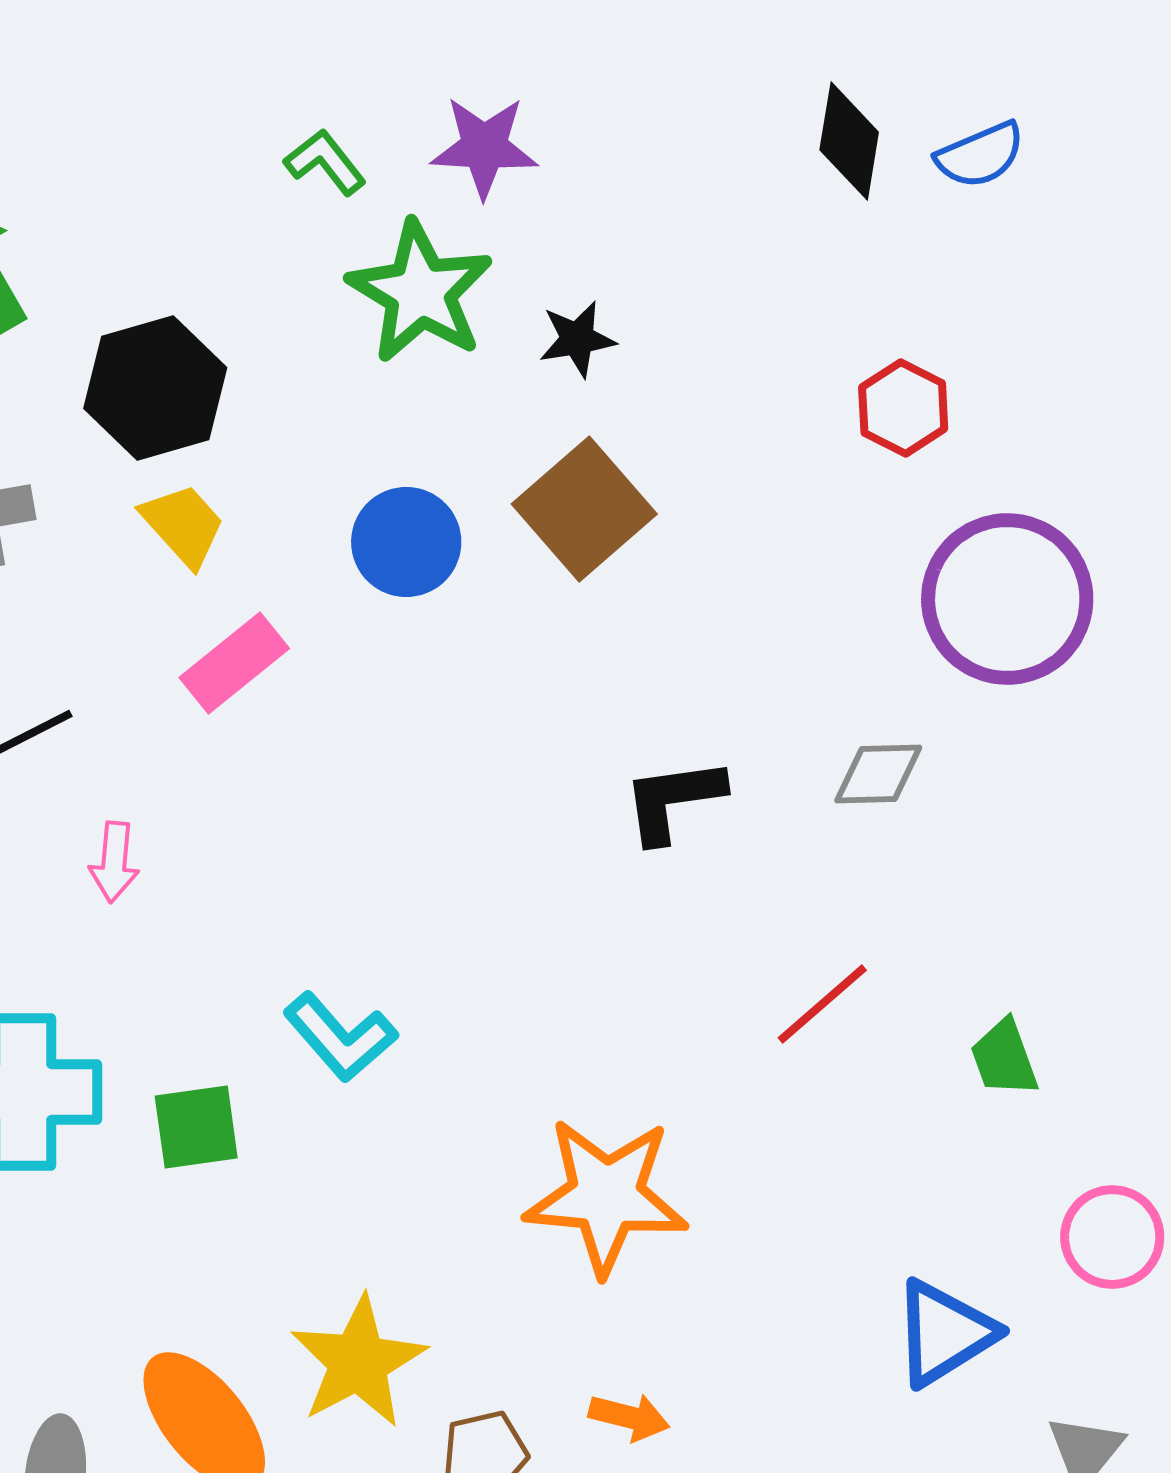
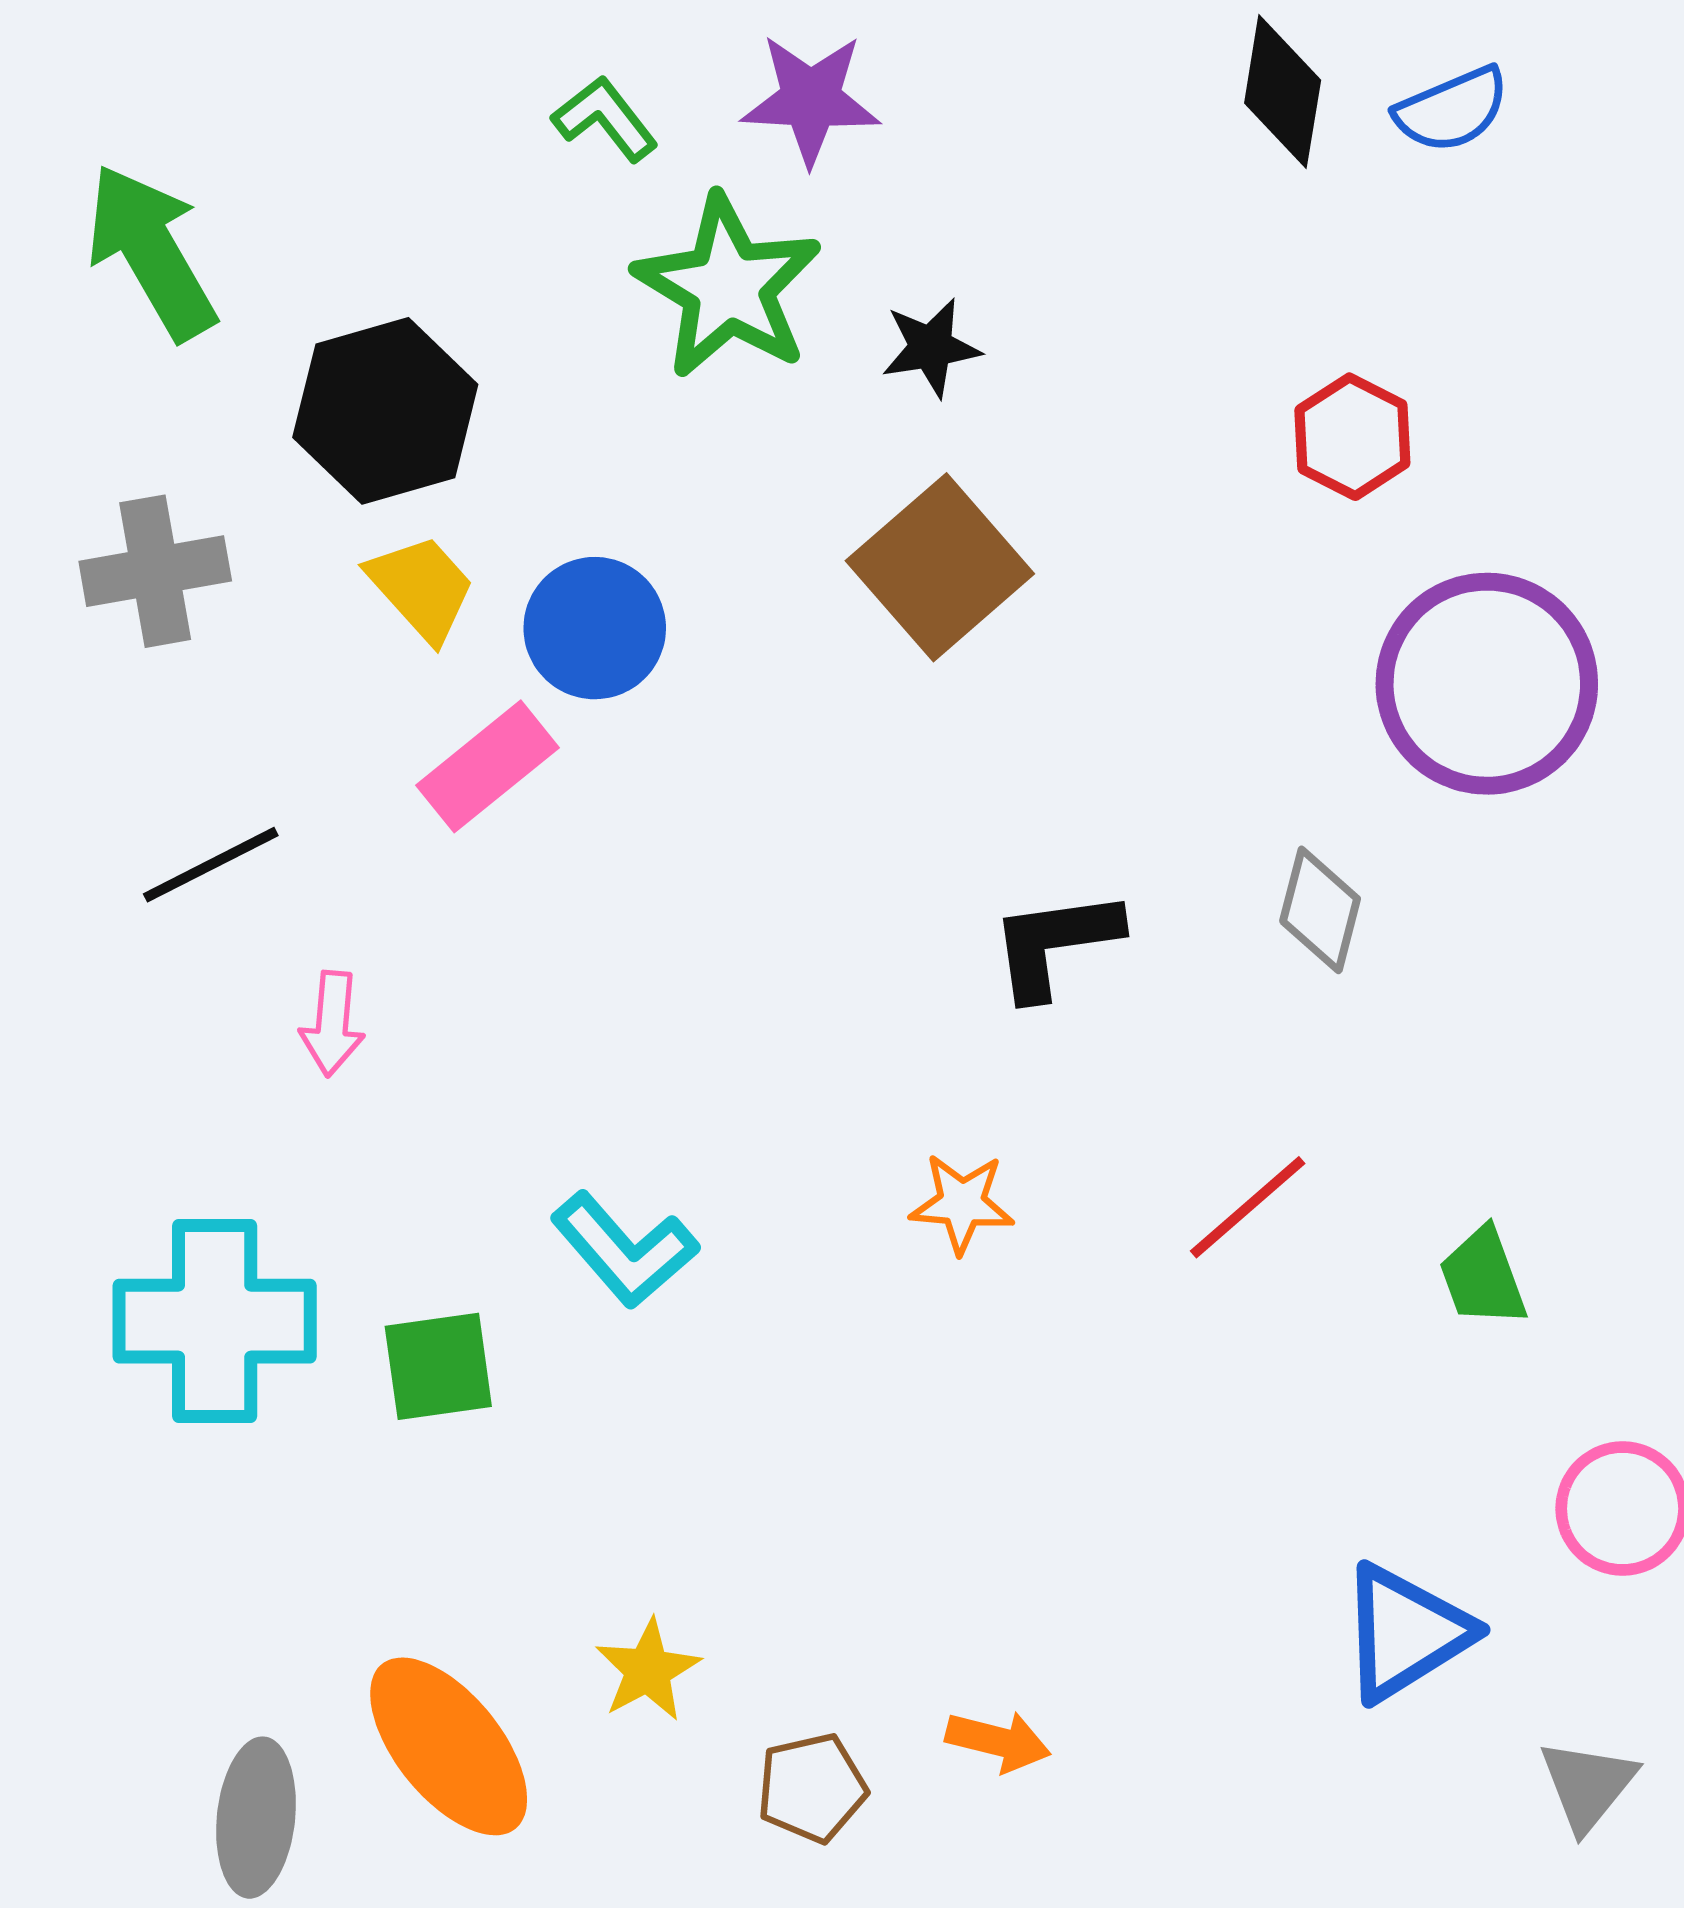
blue circle: (406, 542) -> (595, 628), moved
gray diamond: (878, 774) -> (1320, 910), turned -74
orange star: (606, 1196) -> (962, 1203), moved, size x0.5
yellow star: (358, 1362) -> (648, 1670), size x0.6

